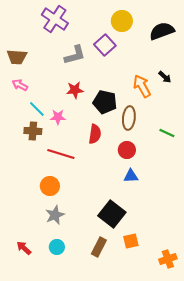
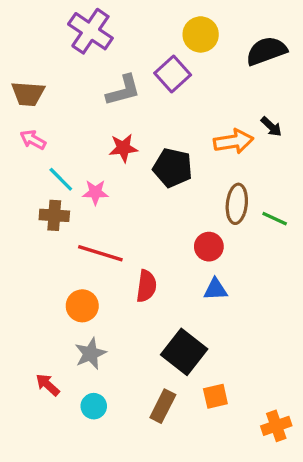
orange arrow: (142, 86) -> (234, 141), turned 110
brown ellipse: (129, 118) -> (237, 204), moved
red semicircle: (95, 134) -> (146, 286), moved
red arrow: (24, 248) -> (48, 385), moved

